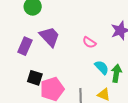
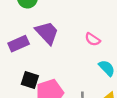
purple rectangle: (25, 46) -> (19, 44), turned 42

